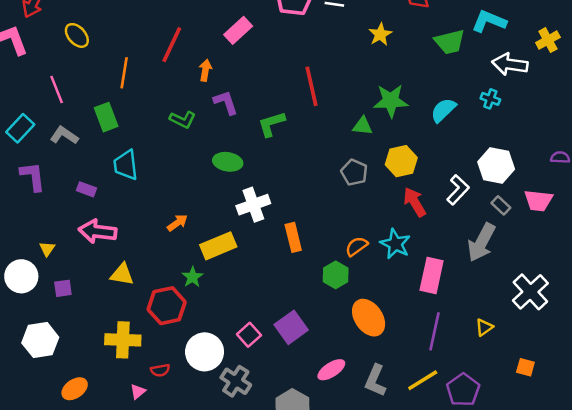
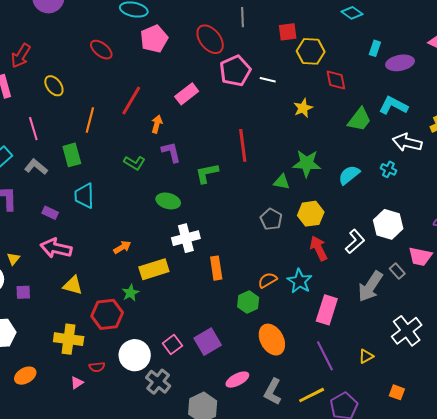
green trapezoid: (450, 42) -> (359, 119), turned -44
gray rectangle: (501, 205) -> (397, 271), moved
purple line: (434, 331) -> (325, 356), turned -44

